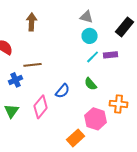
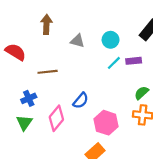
gray triangle: (87, 17) -> (77, 41), moved
blue cross: (16, 80) -> (29, 98), moved
green semicircle: (91, 84) -> (141, 93), moved, turned 88
pink hexagon: (96, 119) -> (106, 123), moved

